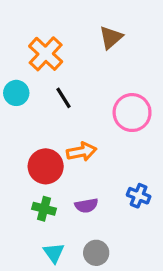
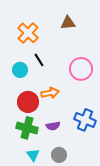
brown triangle: (111, 38) -> (68, 23), turned 35
cyan circle: (16, 93) -> (20, 70), moved
blue cross: (139, 196) -> (85, 120), size x1.5
green cross: (44, 209) -> (27, 128), size x1.5

